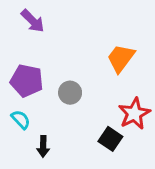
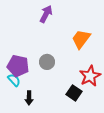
purple arrow: (33, 21) -> (46, 14), moved, turned -108
purple pentagon: (27, 81) -> (18, 66), moved

